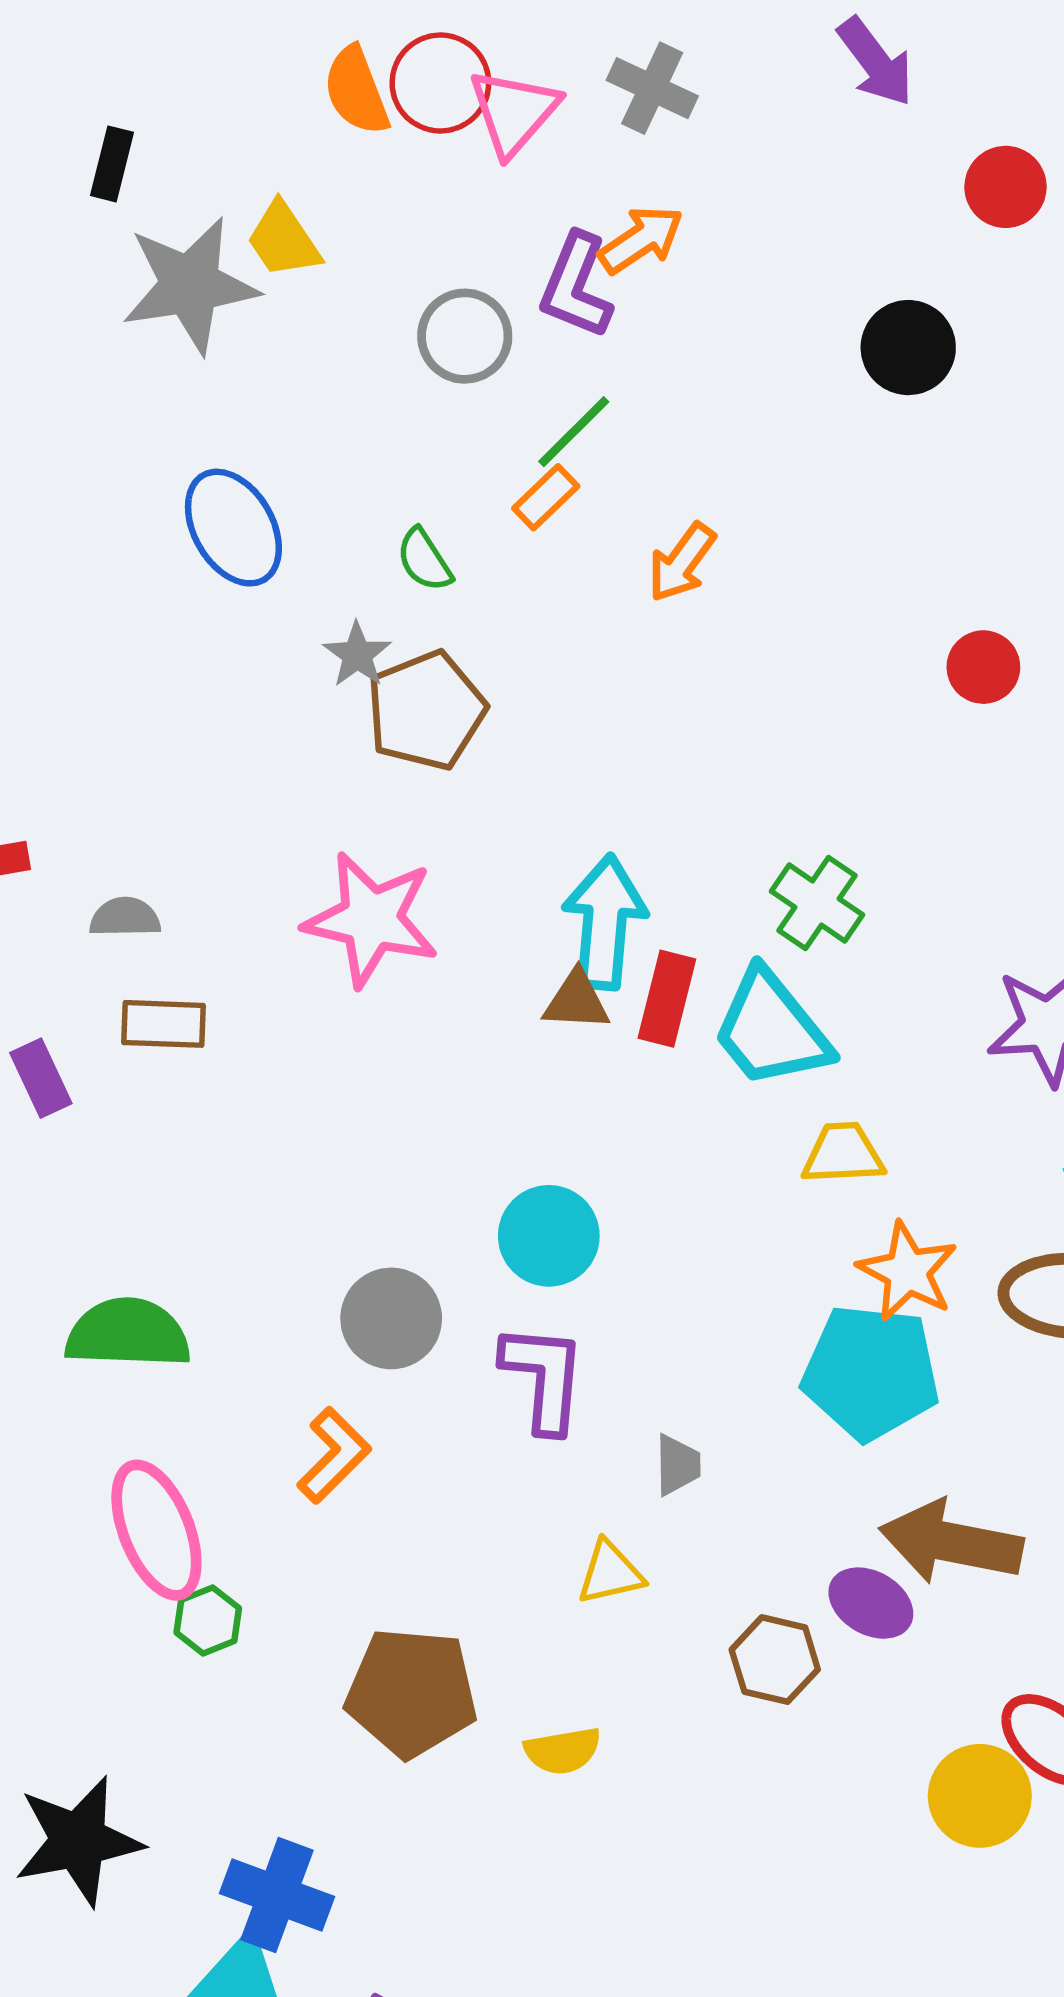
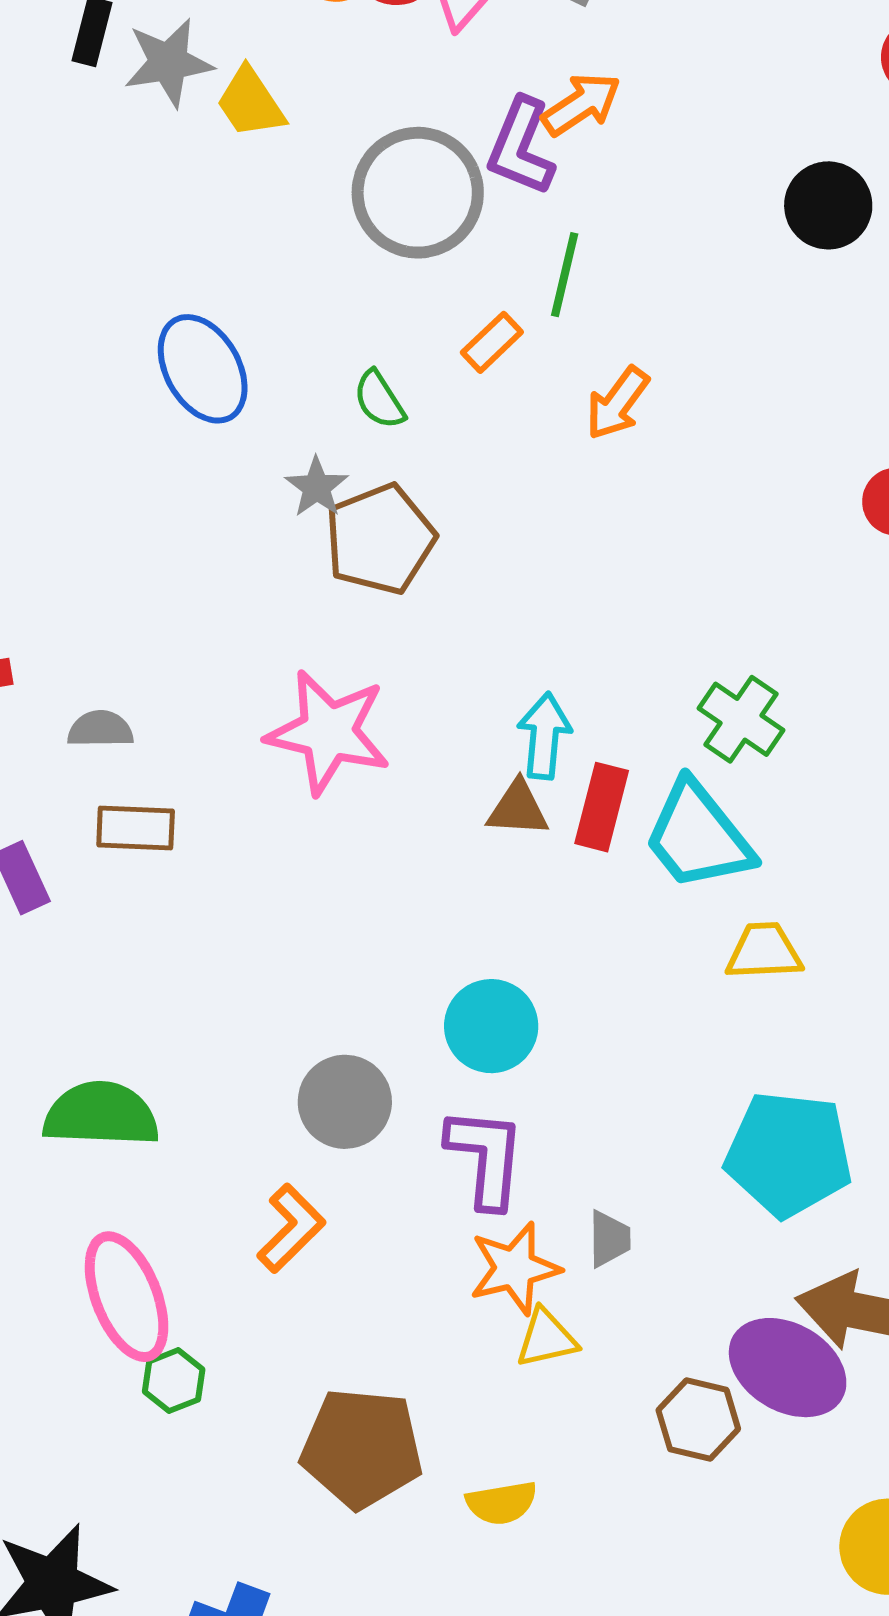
gray star: (190, 285) -> (168, 62), moved, size x0.7
gray circle: (465, 336) -> (418, 193), size x1.5
green line: (574, 432) -> (565, 275), moved, turned -32
cyan arrow: (605, 922) -> (544, 736), size x0.7
orange star: (907, 1271) -> (515, 1268), moved, turned 30
purple ellipse: (871, 1603) -> (788, 1368), size x1.5

